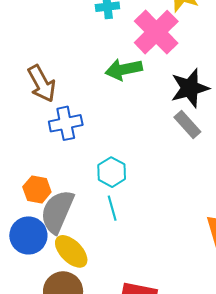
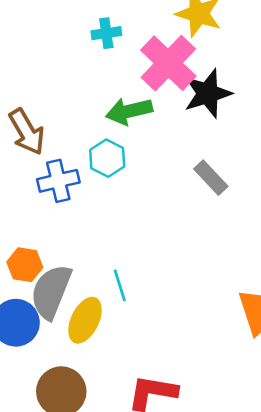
black star: (190, 88) -> (208, 93), moved
cyan hexagon: (112, 172) -> (107, 158), moved
yellow ellipse: (71, 251) -> (85, 320), moved, turned 72

